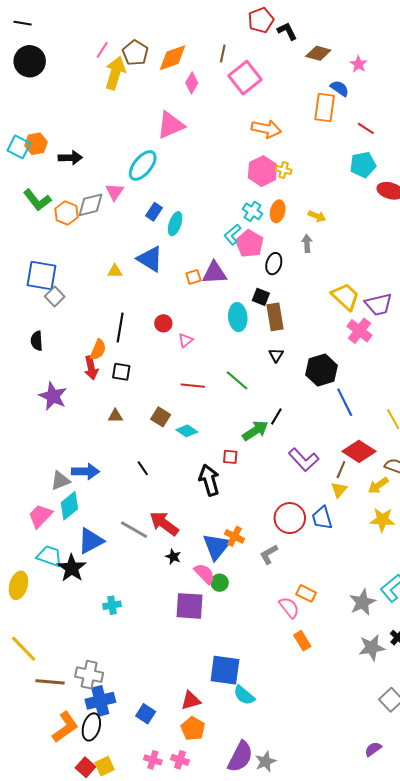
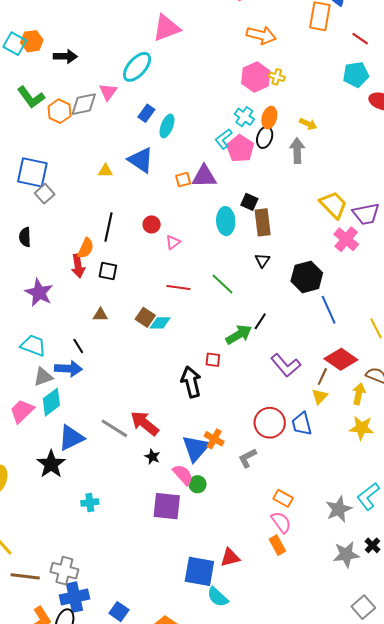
gray arrow: (307, 243) -> (297, 151), size x1.4
black ellipse: (274, 264) -> (265, 137), moved
cyan diamond: (187, 431) -> (160, 323), moved, turned -35
black line: (143, 468) -> (78, 346), moved
yellow arrow: (378, 486) -> (359, 394), turned 135
cyan trapezoid: (50, 556) -> (33, 345), moved
pink semicircle: (289, 608) -> (281, 522), moved
red triangle: (191, 700) -> (230, 557), moved

